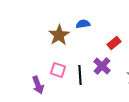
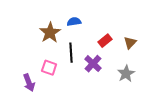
black line: (80, 75) -> (71, 53), moved

